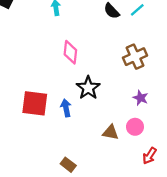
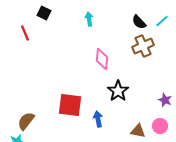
brown cross: (135, 57) -> (143, 46), moved
blue arrow: (66, 108) -> (98, 119), moved

